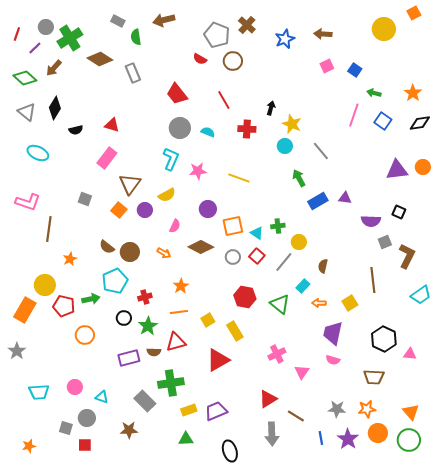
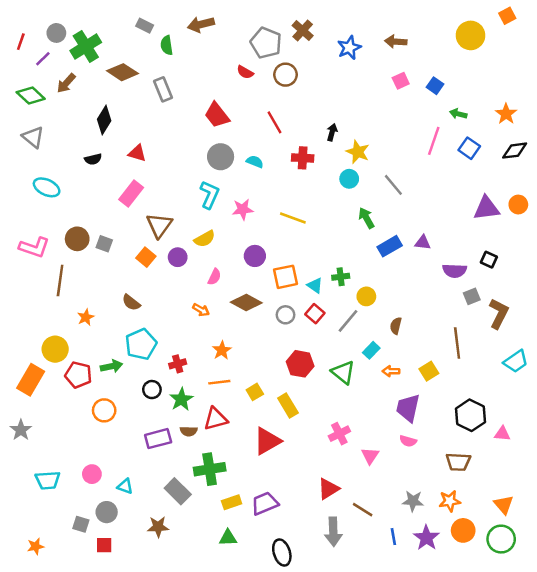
black diamond: (55, 108) -> (104, 120), moved
brown circle: (130, 252) -> (77, 239), moved

